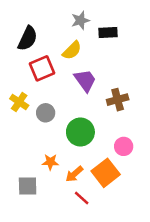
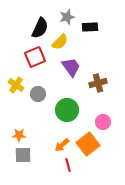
black semicircle: (28, 38) -> (40, 28), moved
orange star: (50, 162) -> (19, 135), moved
red line: (82, 198) -> (68, 165), turned 32

